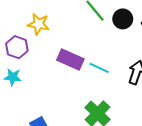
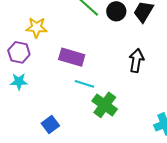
cyan line: (99, 68) -> (84, 84), moved

